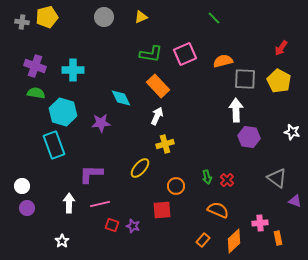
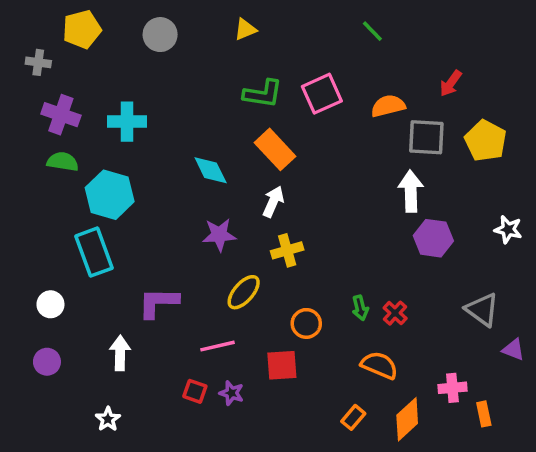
gray circle: (104, 17) -> (160, 35), moved
gray cross: (22, 22) -> (38, 62), moved
red arrow: (281, 48) -> (451, 83), moved
purple star: (101, 123) -> (219, 235), moved
white circle: (22, 186) -> (50, 304), moved
pink line: (100, 204) -> (218, 346), moved

